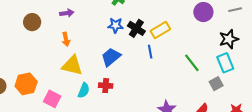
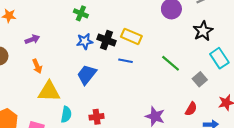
yellow rectangle: (160, 30) -> (131, 36), turned 66
blue line: (150, 52) -> (126, 61), turned -56
cyan rectangle: (225, 63) -> (219, 58), moved
red cross: (106, 86) -> (97, 117), moved

